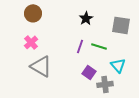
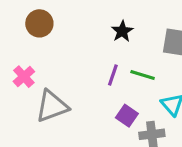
pink cross: (31, 42) -> (24, 77), moved
gray triangle: (41, 66) -> (52, 106), turned -50

